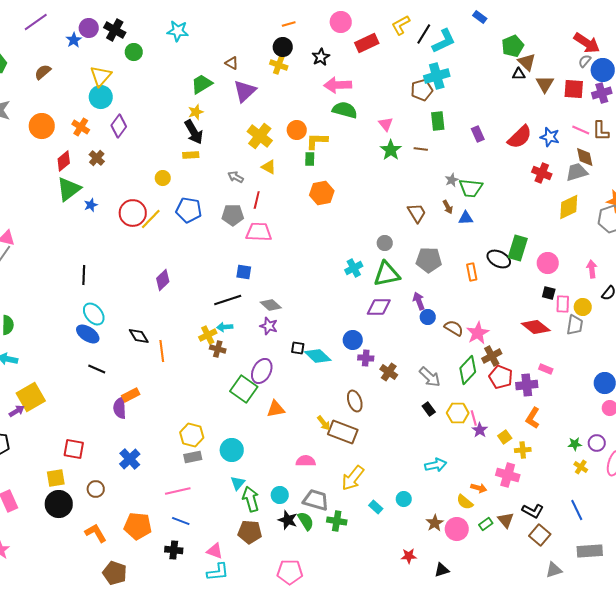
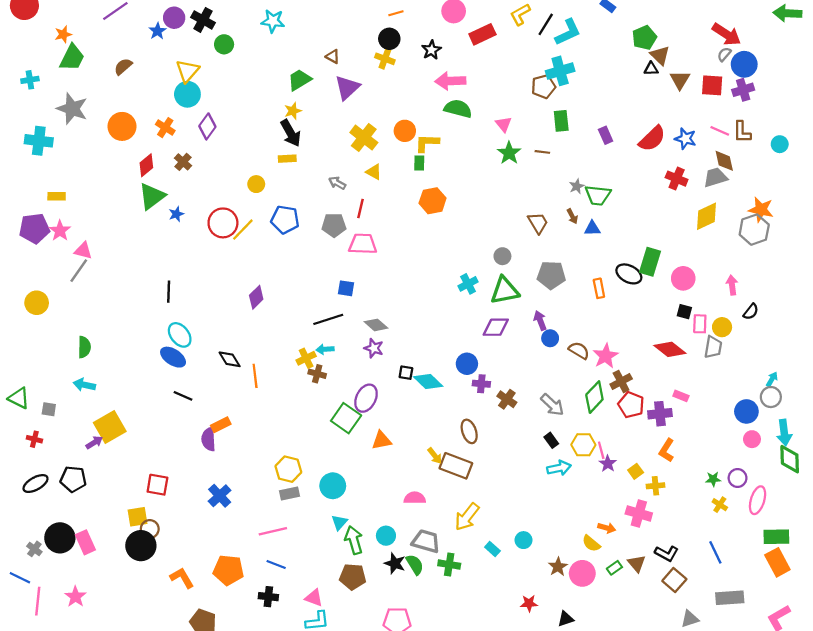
cyan arrow: (436, 465) -> (559, 468), moved
brown circle: (96, 489) -> (150, 529), moved

